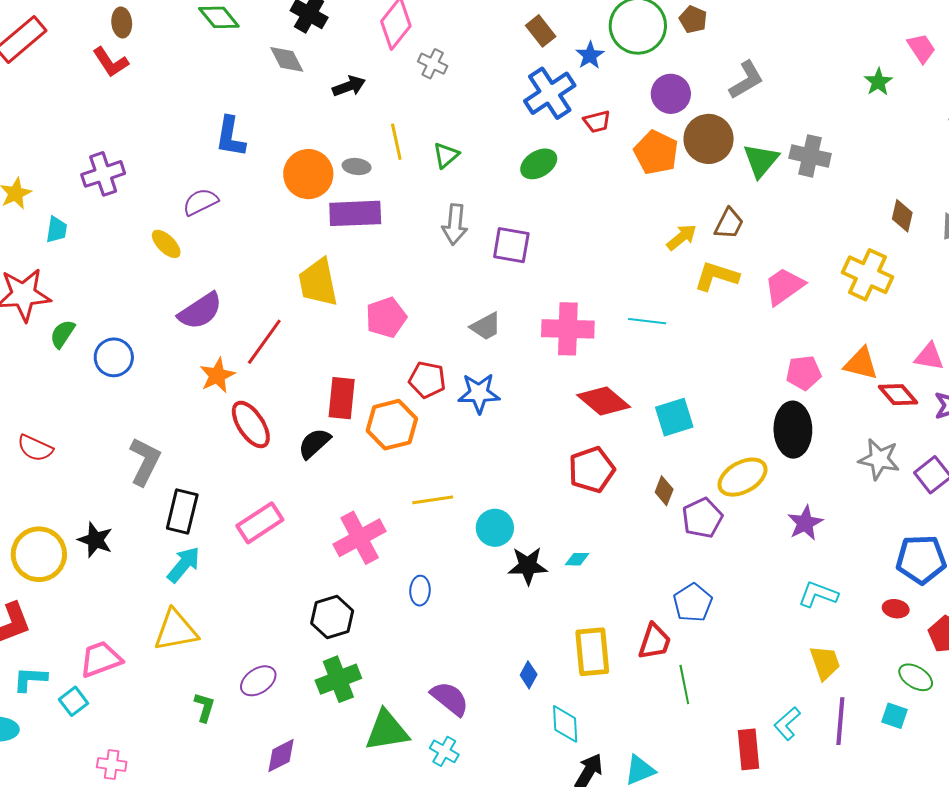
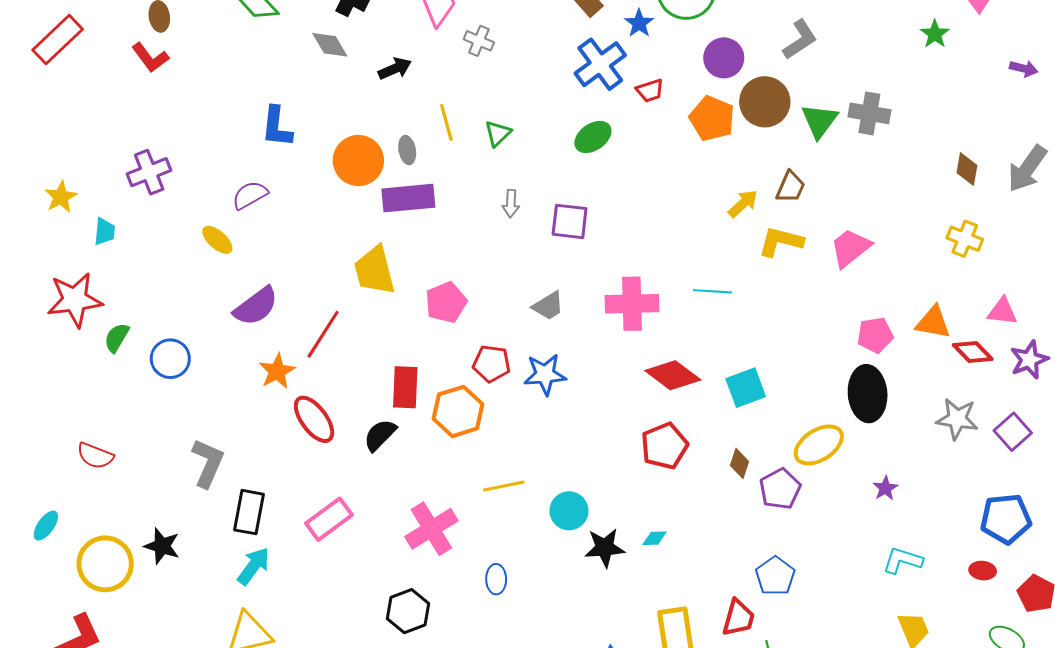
gray ellipse: (357, 167) -> (407, 150), turned 76
gray arrow: (455, 224) -> (511, 204), size x0.7
yellow cross: (868, 275) -> (965, 239), moved, size x0.7
purple star: (805, 523) -> (885, 488), size x0.7

